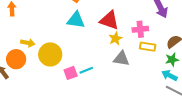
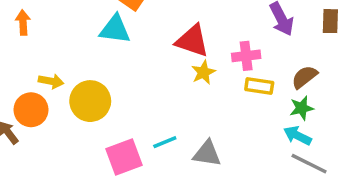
cyan triangle: (76, 20) -> (115, 29), moved
gray triangle: (121, 59) -> (207, 154), moved
cyan line: (86, 70) -> (165, 142), moved
pink square: (71, 73) -> (124, 157), moved, size x1.5

